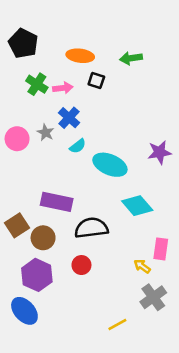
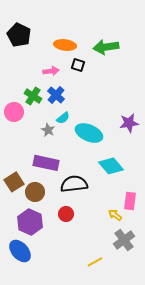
green arrow: (131, 58) -> (106, 47), size x1.4
green cross: (37, 84) -> (33, 96), moved
gray star: (46, 133) -> (48, 130), moved

